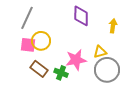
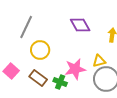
purple diamond: (81, 16) -> (80, 25), turned -30
pink square: (28, 45) -> (11, 71), moved, turned 35

